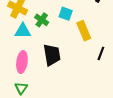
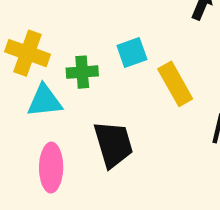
cyan square: (66, 14) -> (132, 53), turned -32
green cross: (42, 20) -> (82, 72), turned -32

